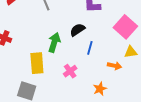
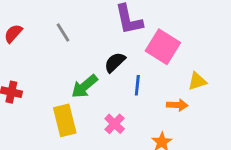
pink square: (125, 27) -> (163, 47), moved
green arrow: (54, 42) -> (85, 86), turned -138

